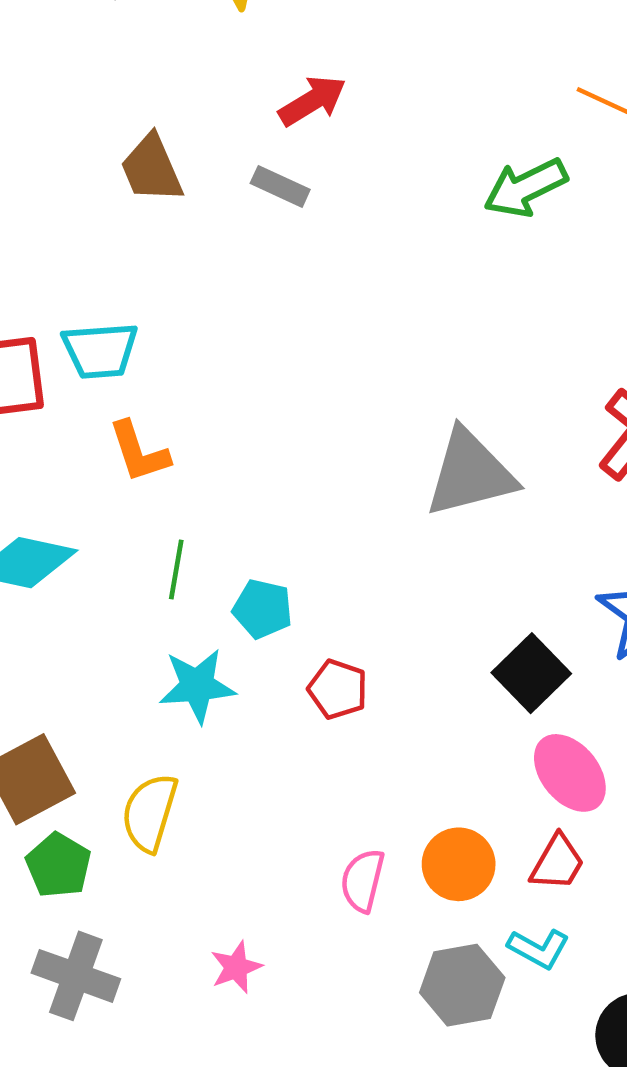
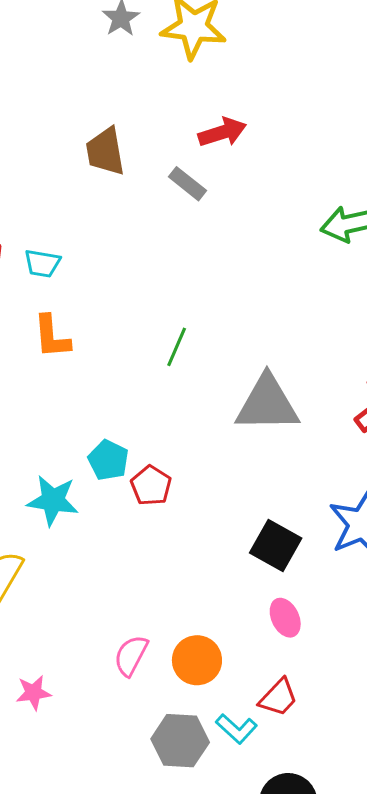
cyan trapezoid: (100, 350) -> (42, 263), size x0.7
green line: (176, 570) -> (177, 347), moved
black square: (531, 673) -> (276, 545), turned -30
red pentagon: (338, 689) -> (151, 486), moved
pink ellipse: (570, 773) -> (285, 618), size x0.7
red trapezoid: (557, 863) -> (278, 698), moved

